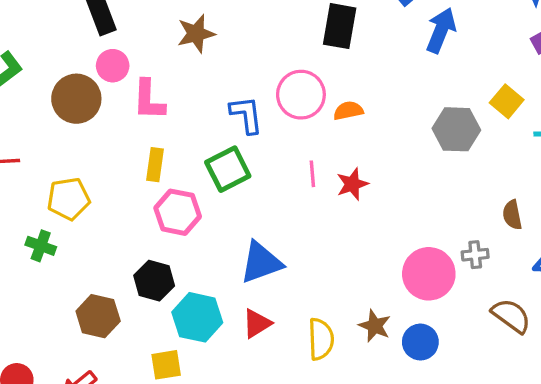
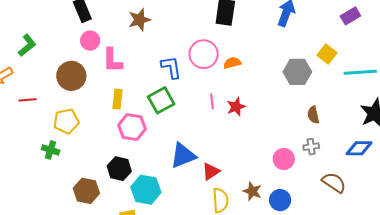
brown circle: (76, 99) -> (71, 76), moved
brown semicircle: (512, 215) -> (313, 115), moved
pink circle: (429, 274) -> (284, 159), size x0.7
red triangle: (257, 323) -> (211, 171), moved

